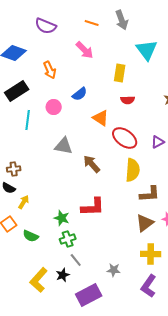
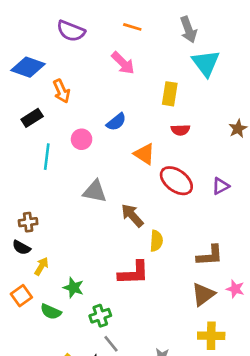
gray arrow: (122, 20) -> (188, 30), moved
orange arrow: (50, 70) -> (61, 91), moved
black rectangle: (17, 91) -> (32, 118), size x0.7
yellow semicircle: (133, 170) -> (156, 241), moved, size x0.7
green star: (62, 218) -> (74, 288), moved

